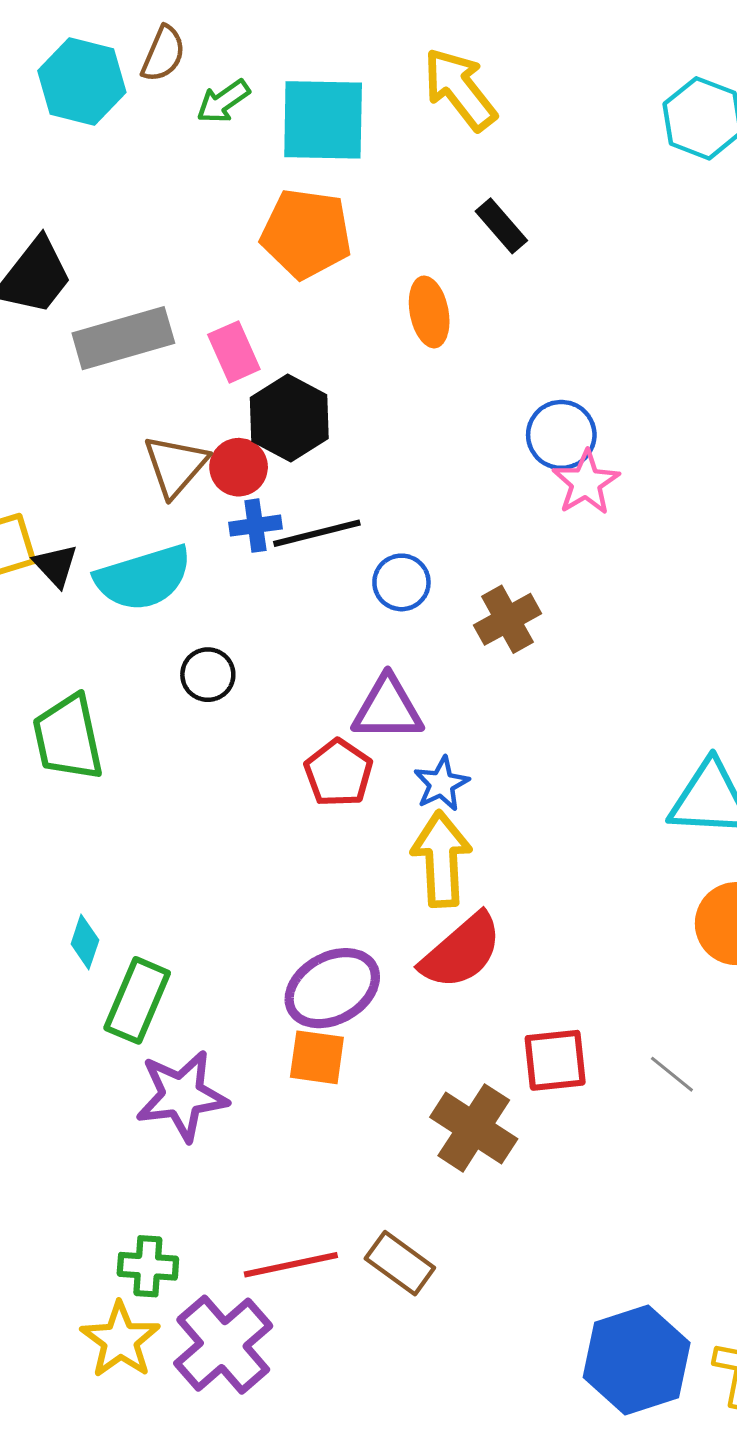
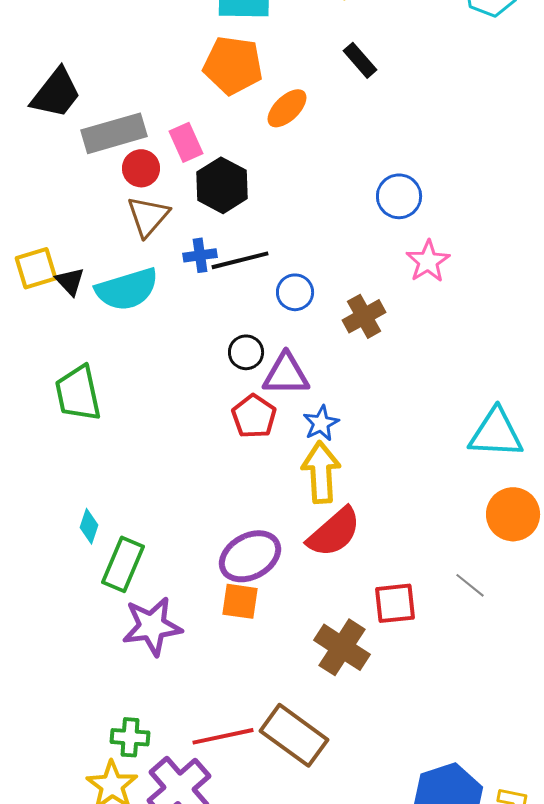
orange ellipse: (429, 312) -> (287, 108), moved, turned 57
red circle: (239, 467) -> (141, 168), moved
pink star: (586, 483) -> (428, 261), moved
black circle: (208, 675) -> (246, 352), moved
gray line: (672, 1074) -> (470, 585), moved
brown rectangle: (400, 1263) -> (294, 735), size x1.5

